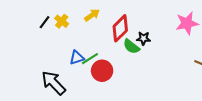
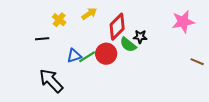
black line: (44, 22) -> (42, 39), moved, turned 48
red circle: (102, 71) -> (106, 54), moved

